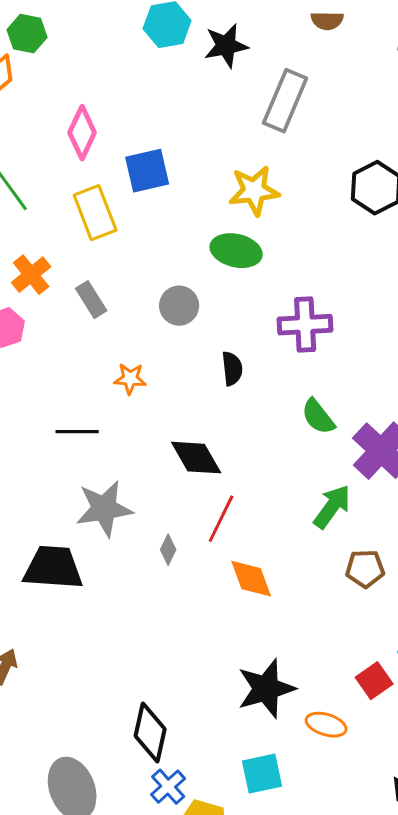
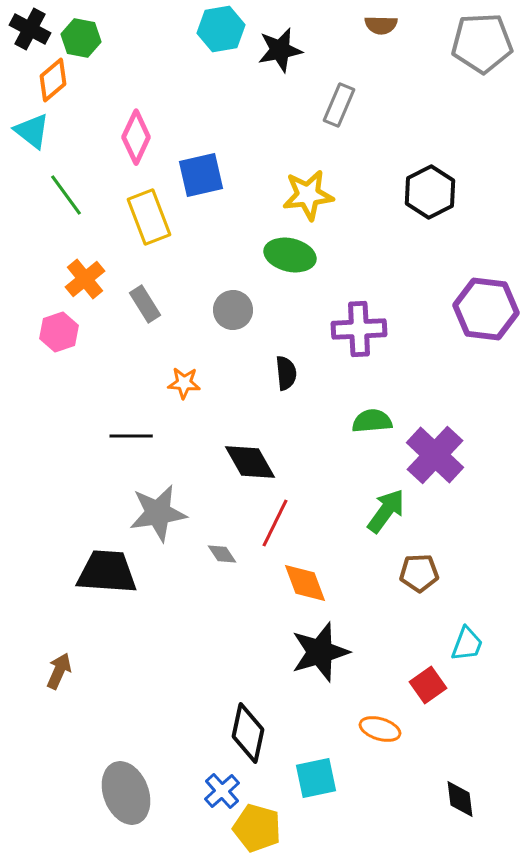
gray rectangle: (285, 101) -> (339, 105), size x0.7
green semicircle: (318, 417) -> (372, 421), turned 123
gray diamond: (168, 550) -> (222, 554), turned -60
black star: (266, 689) -> (320, 652), moved
black diamond: (150, 733) -> (248, 733), moved

